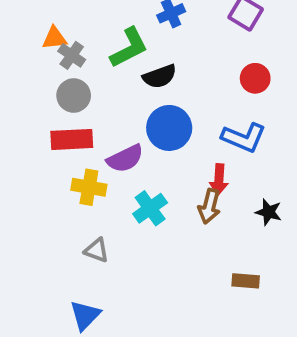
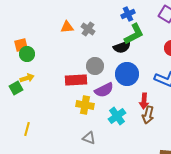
green L-shape: (129, 48) -> (134, 34), moved
gray cross: (72, 55) -> (88, 29), moved
gray circle: (74, 95) -> (95, 66), moved
red arrow: (219, 180) -> (144, 101), moved

